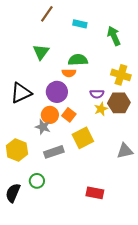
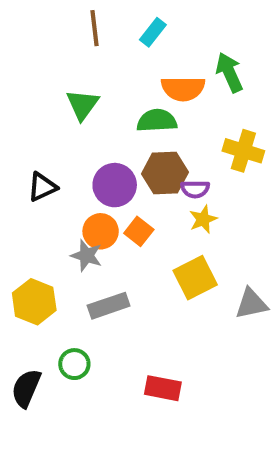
brown line: (47, 14) -> (95, 28), turned -42
cyan rectangle: (80, 24) -> (153, 32), moved, turned -64
orange semicircle: (69, 73) -> (183, 88), moved, size x1.5
black triangle: (21, 93) -> (42, 187), size x0.7
brown hexagon: (119, 103) -> (165, 173), moved
yellow square: (83, 138) -> (195, 278), moved
red rectangle: (95, 193) -> (163, 388), moved

